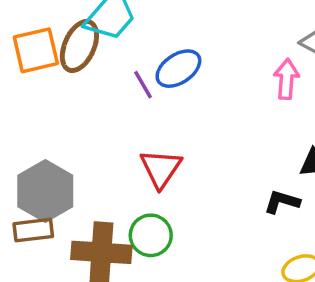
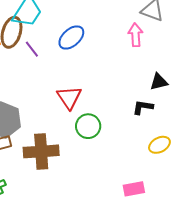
purple line: (143, 85) -> (32, 49), moved
green circle: (151, 235) -> (88, 126), moved

